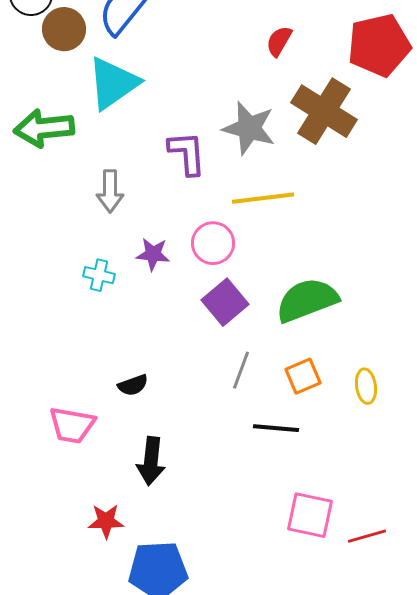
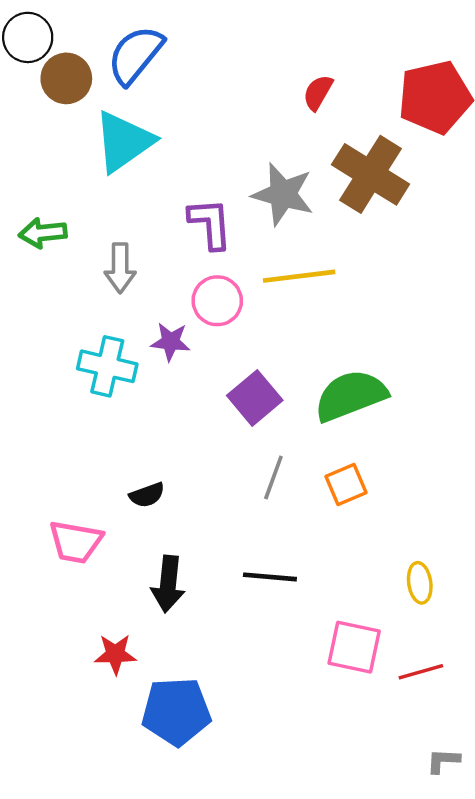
green arrow: (44, 128) -> (43, 233), moved, size x0.7
pink circle: (213, 243) -> (217, 301), moved
cyan cross: (99, 275) -> (107, 366), size x1.6
yellow ellipse: (366, 386) -> (420, 583), moved
black line: (276, 428) -> (270, 577), moved

